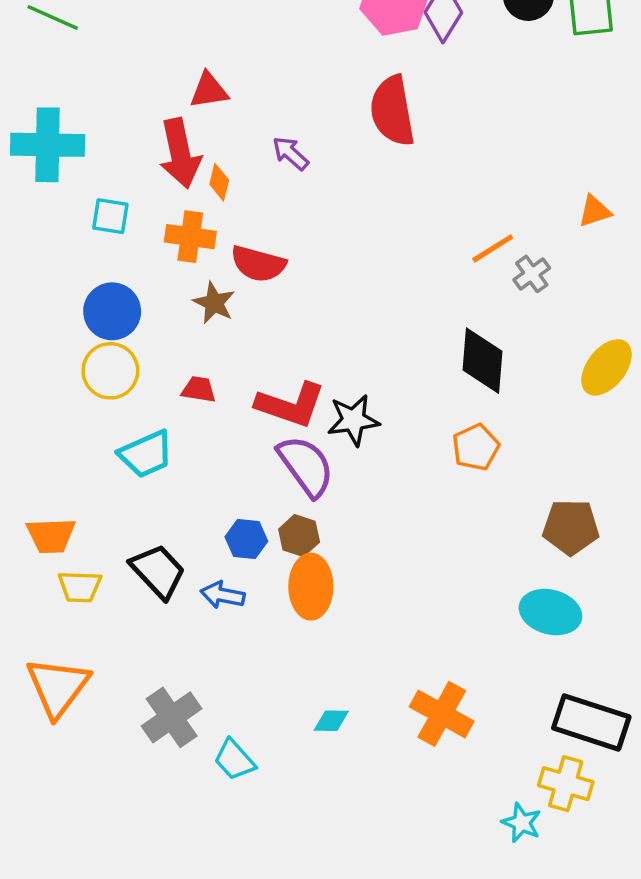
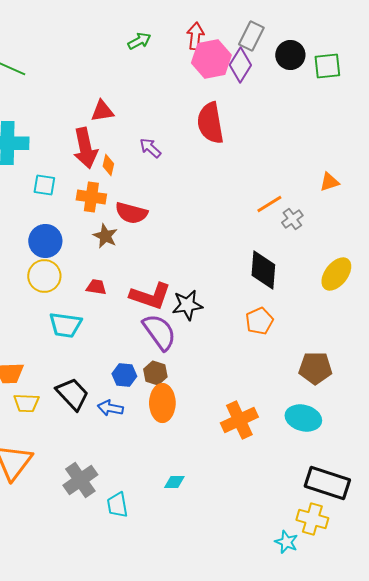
cyan trapezoid: (146, 454) -> (65, 325), turned 32
orange cross: (442, 714) -> (239, 420), moved, turned 36
cyan trapezoid: (234, 760) -> (117, 505), turned 32

